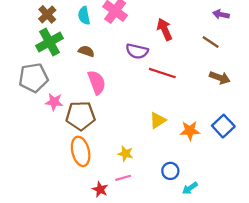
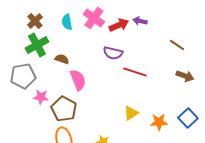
purple arrow: (221, 14) -> (140, 21), moved
red arrow: (165, 29) -> (119, 25), moved, turned 90
brown semicircle: (86, 51) -> (62, 59), moved
brown pentagon: (81, 116) -> (64, 109), turned 30

